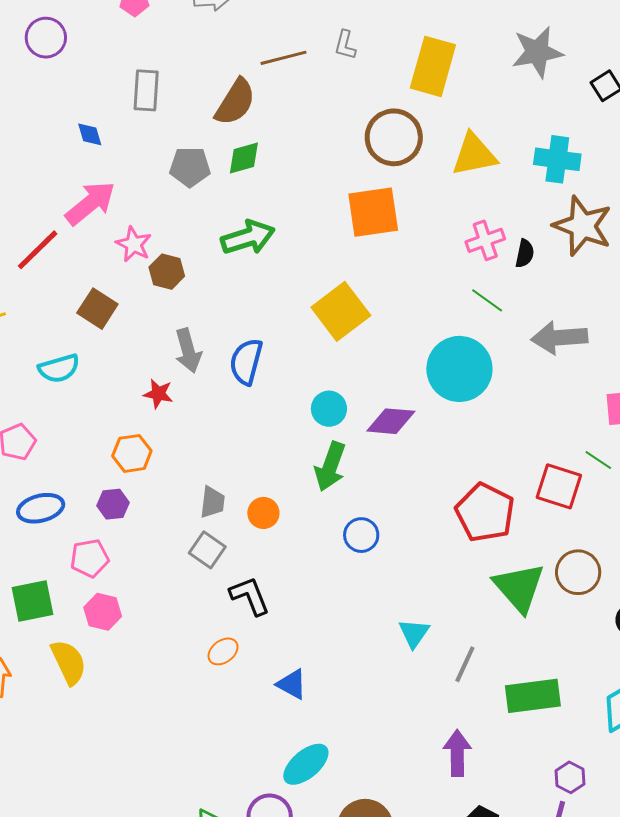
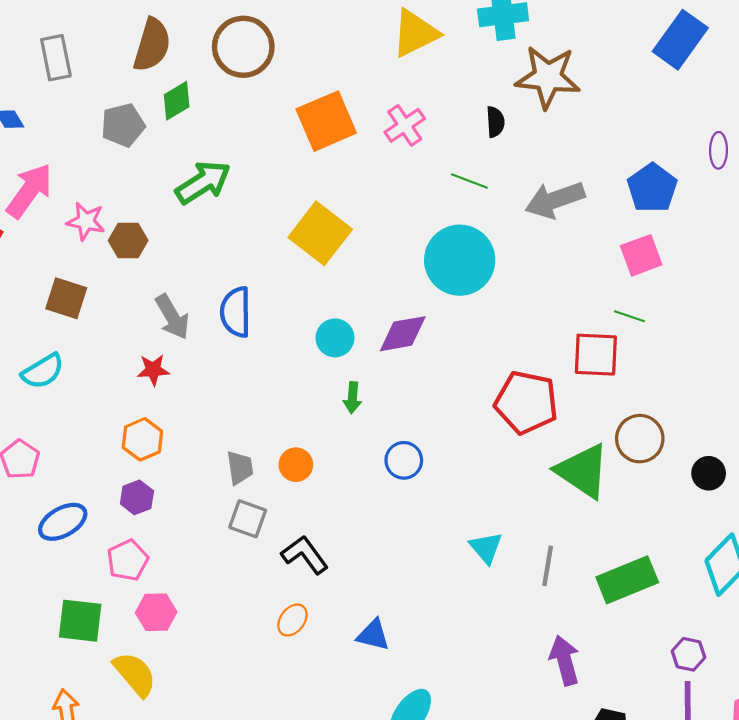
brown circle: (394, 137) -> (243, 47), moved
pink cross: (485, 240) -> (405, 125), moved
green arrow: (330, 467) -> (352, 398), size x0.6
green square: (32, 601) -> (80, 621), turned 33

